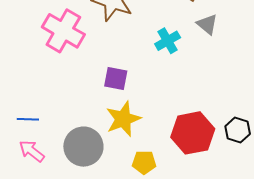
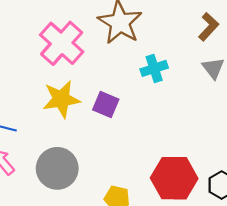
cyan cross: (168, 41) -> (154, 68), moved
yellow star: (123, 119) -> (61, 99), moved

